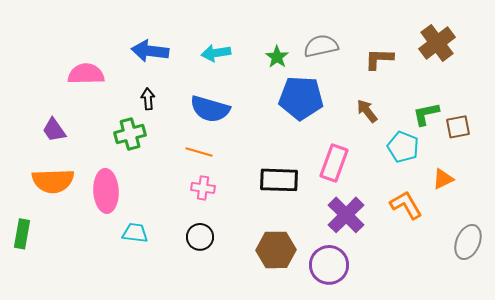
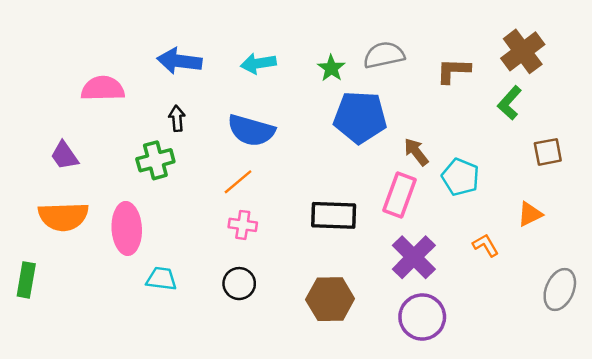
brown arrow: (367, 111) -> (416, 152), moved
green L-shape: (426, 114) -> (510, 103), moved, turned -36
cyan pentagon: (403, 147) -> (460, 177), moved
orange line: (199, 152) -> (238, 182), turned -56
orange L-shape: (406, 205) -> (486, 245), size x0.7
purple circle: (329, 265) -> (422, 317), moved

